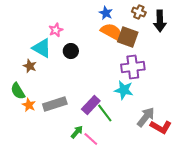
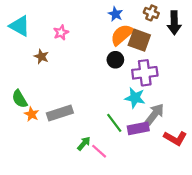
orange semicircle: (112, 32) -> (122, 35), turned -70
cyan triangle: (42, 48) -> (20, 26), moved
black circle: (71, 51) -> (115, 60), moved
brown star: (30, 66) -> (41, 56), moved
purple rectangle: (91, 105) -> (138, 128), moved, turned 36
gray arrow: (146, 117) -> (155, 114), moved

